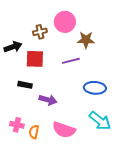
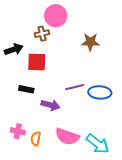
pink circle: (65, 22) -> (56, 16), moved
purple line: (71, 61) -> (75, 87), moved
cyan arrow: (100, 121) -> (98, 144), moved

